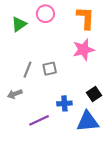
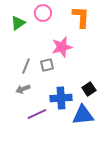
pink star: (83, 50) -> (62, 47), moved
gray arrow: (15, 94) -> (23, 89), moved
blue cross: (64, 103) -> (61, 98), size x1.5

